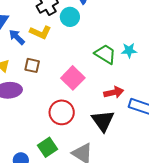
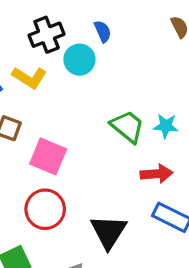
pink square: (73, 78) -> (48, 156), moved, turned -30
red arrow: (114, 92) -> (157, 174), moved

